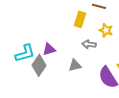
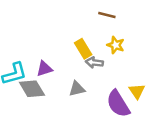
yellow rectangle: (80, 19) -> (83, 49), moved, turned -49
gray diamond: (39, 65) -> (32, 89), turned -65

